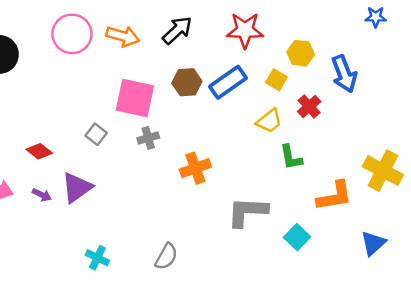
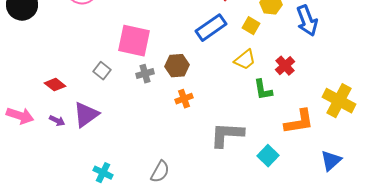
brown hexagon: (187, 82) -> (177, 66), moved
red cross: (309, 106) -> (285, 66), moved
orange cross: (195, 168) -> (184, 99), size x0.7

